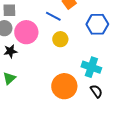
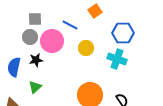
blue line: (53, 16) -> (70, 25), moved
cyan cross: (91, 67) -> (117, 59), moved

